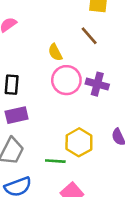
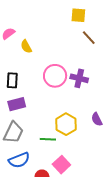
brown line: (89, 36) -> (89, 38), moved
yellow semicircle: (55, 52) -> (26, 46), moved

